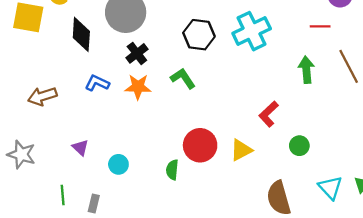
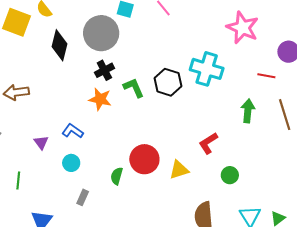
cyan cross: (252, 31) -> (207, 69), turned 32
black hexagon: (199, 35) -> (168, 82), moved
green L-shape: (183, 78) -> (134, 88), moved
blue L-shape: (97, 83) -> (73, 131), moved
gray rectangle: (94, 203) -> (83, 197), moved

